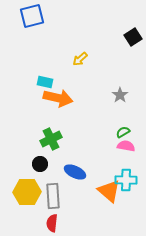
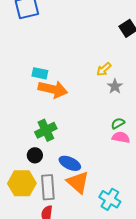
yellow arrow: (80, 59) -> (104, 69), moved
cyan cross: (126, 180) -> (110, 199), moved, turned 30
orange triangle: (109, 191) -> (78, 182), moved

